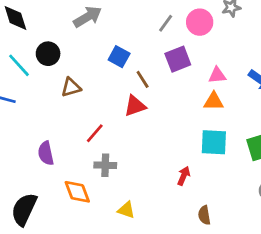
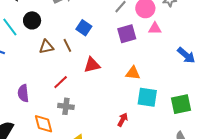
pink triangle: (217, 75) -> (155, 28), moved
brown line: (143, 79) -> (67, 45), moved
orange triangle: (214, 101) -> (133, 73), moved

